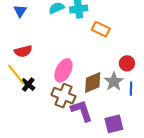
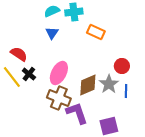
blue triangle: (20, 11) -> (52, 33), moved
red semicircle: (23, 51) -> (19, 54), turned -132
black cross: (28, 85) -> (29, 74), moved

